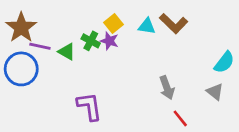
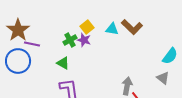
green cross: (91, 41) -> (70, 40), turned 32
green triangle: (67, 52) -> (63, 63), moved
gray arrow: (167, 88) -> (127, 86), moved, turned -150

